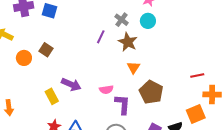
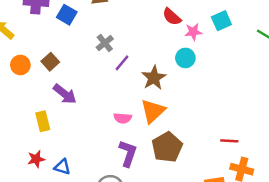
gray cross: (121, 20) -> (105, 43), moved
orange triangle: (133, 67) -> (153, 111), size x1.5
purple arrow: (71, 84) -> (65, 94), moved
pink semicircle: (106, 90) -> (123, 118), moved

